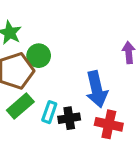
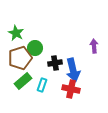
black cross: (69, 118) -> (55, 63), moved
red cross: (109, 124) -> (71, 89), moved

